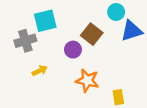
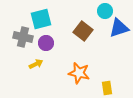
gray cross: (25, 41) -> (23, 37), turned 30
purple circle: (73, 50) -> (46, 43), moved

